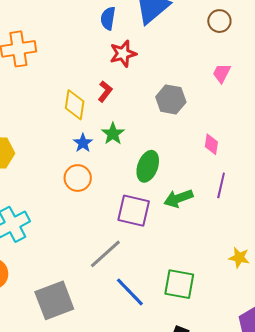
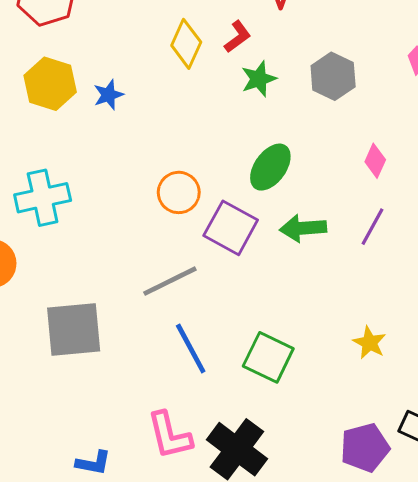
green star: (113, 134) -> (259, 79), moved
blue star: (83, 143) -> (108, 95), moved
orange circle: (78, 178) -> (179, 192), moved

